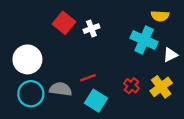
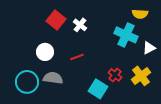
white cross: (91, 29) -> (80, 25), turned -32
white circle: (27, 59) -> (45, 52), moved, size x0.7
red line: (88, 78) -> (77, 57), moved
cyan square: (96, 101) -> (98, 89), moved

